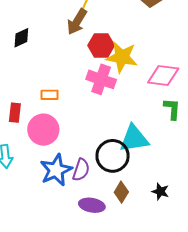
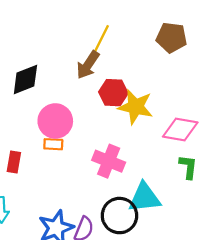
black diamond: (21, 38) -> (25, 80), size x1.4
pink cross: (101, 79) -> (109, 161), moved
pink circle: (43, 130) -> (55, 121), moved

